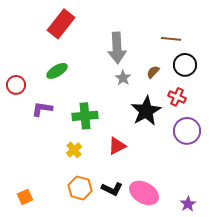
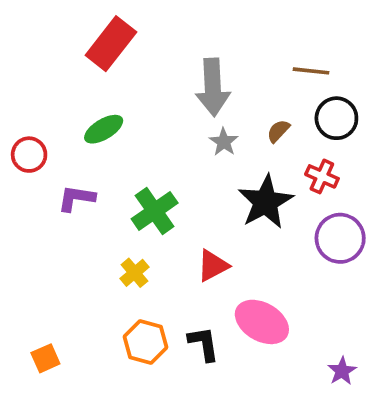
green cross: (85, 116) -> (155, 211), turned -30
black L-shape: (112, 189) -> (204, 344), turned -125
pink ellipse: (144, 193) -> (262, 322), moved

